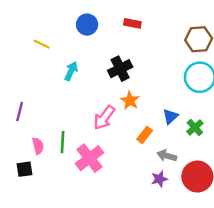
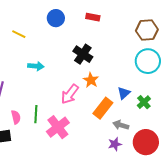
black cross: (120, 69) -> (83, 54), turned -30
cyan arrow: (71, 71) -> (36, 66), moved, turned 70
orange rectangle: (145, 135) -> (103, 108), size x1.5

